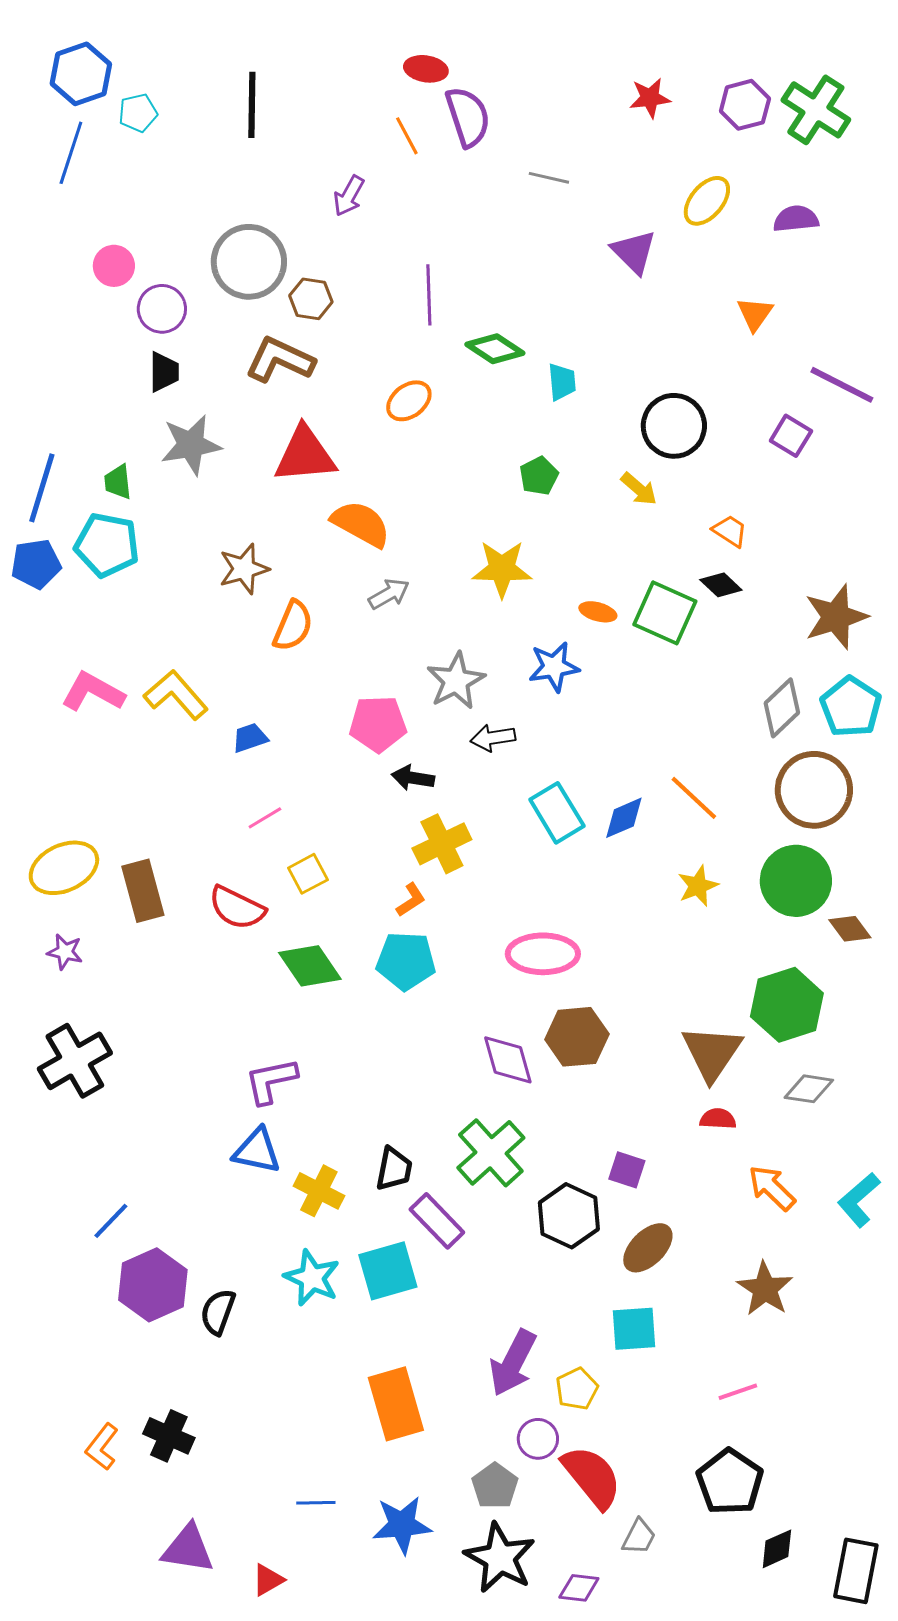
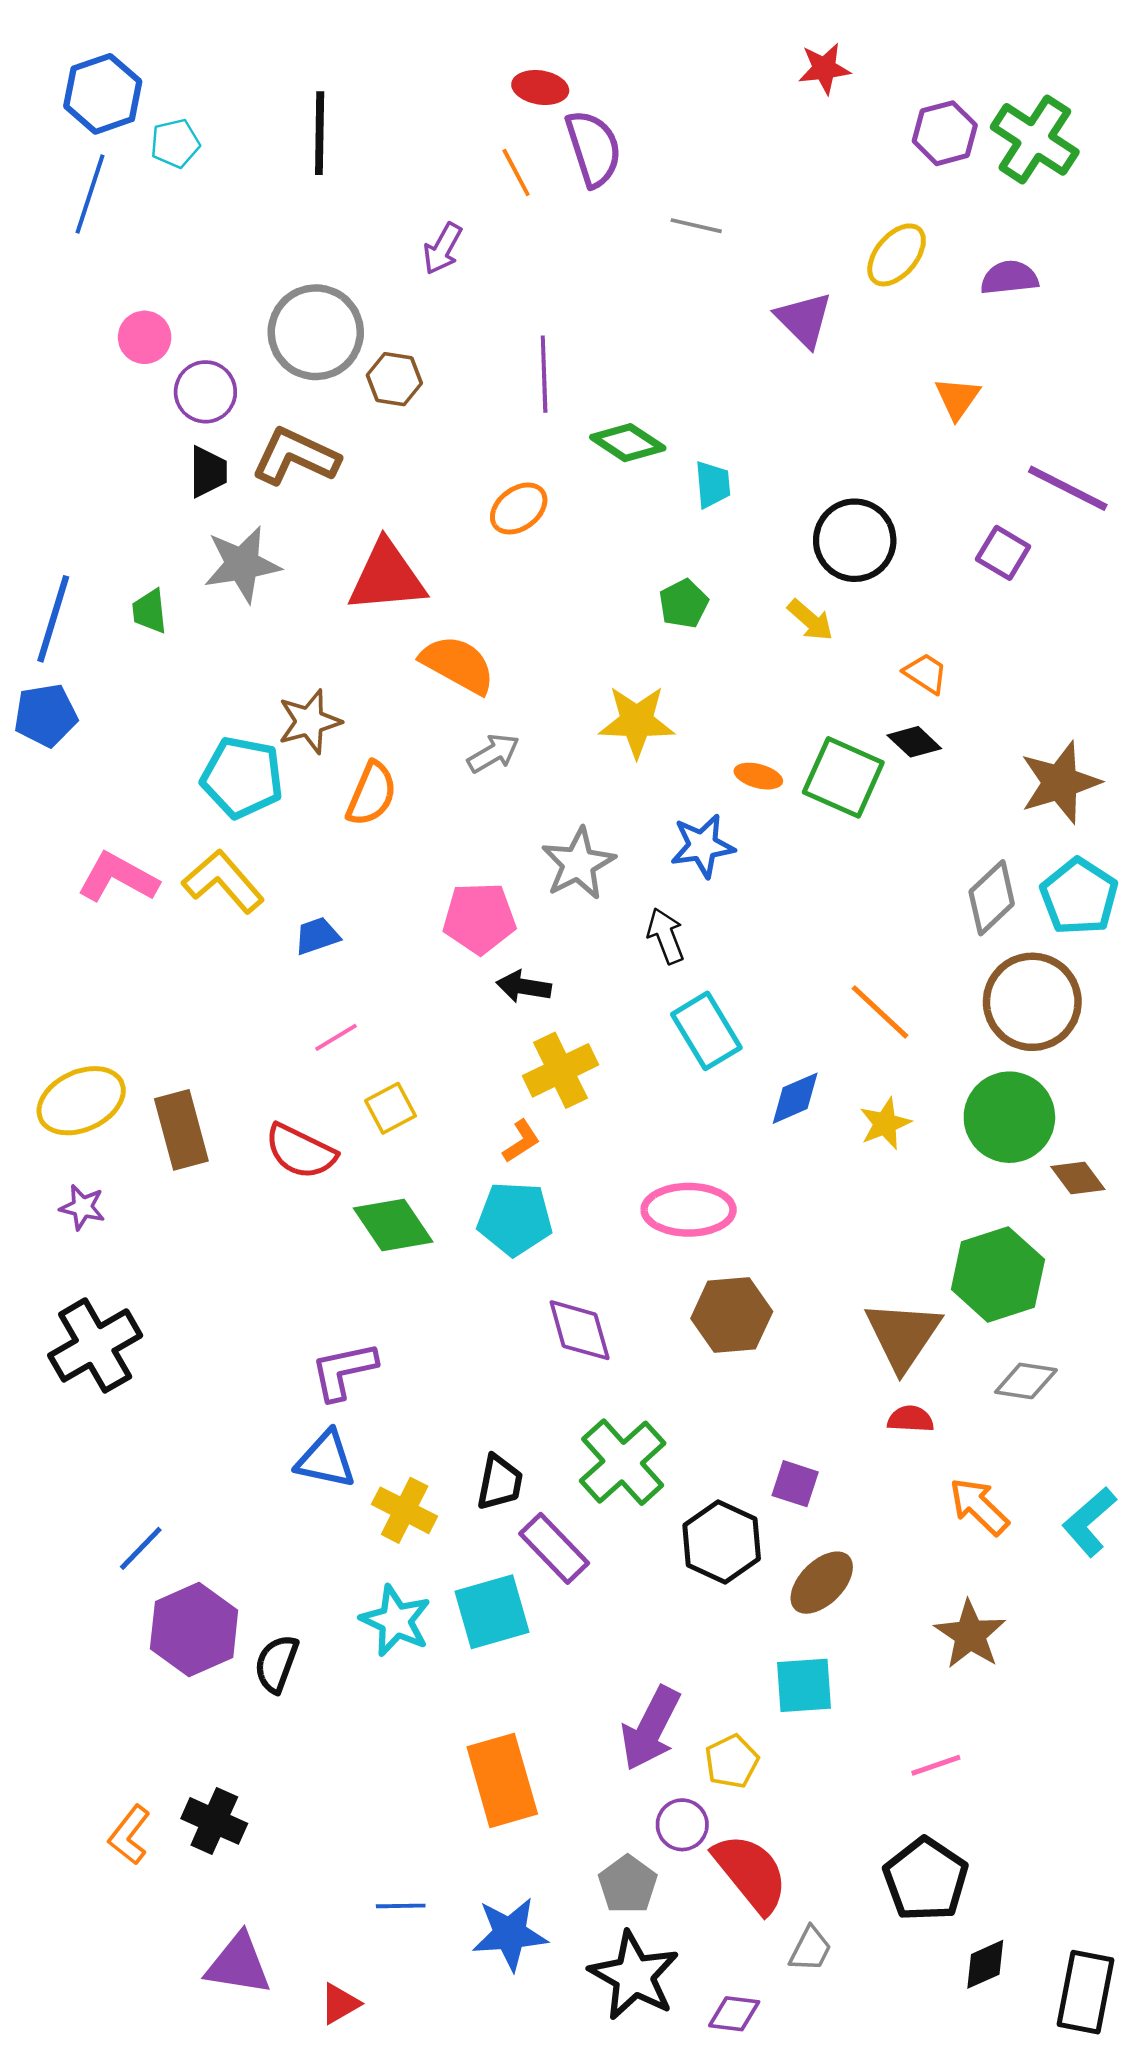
red star: (650, 98) -> (824, 68), moved
brown L-shape: (280, 360) -> (295, 457), moved
cyan pentagon: (107, 545) -> (242, 777), moved
black arrow: (493, 738) -> (666, 936), moved, turned 78
blue diamond: (624, 818) -> (795, 1098), moved
purple diamond: (508, 1060) -> (580, 1330), moved

